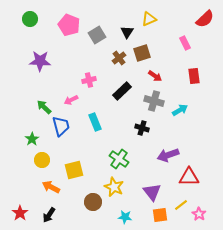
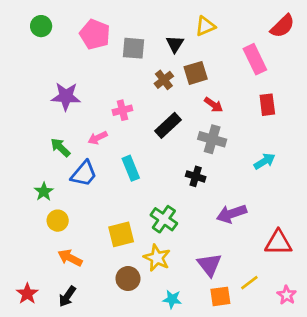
gray square: (97, 35) -> (133, 48), turned 36
pink rectangle: (185, 43) -> (255, 59), size x1.5
purple star: (40, 61) -> (66, 96), moved
cyan arrow: (180, 110) -> (265, 161), moved
blue trapezoid: (61, 126) -> (84, 174), turned 55
yellow square: (74, 170) -> (121, 234), moved
red triangle: (189, 177) -> (278, 243), moved
pink star: (199, 214) -> (287, 295), moved

